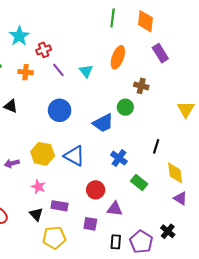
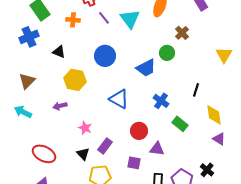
cyan triangle: (86, 71) -> (130, 19), size x1.5
brown cross: (141, 86) -> (182, 33), turned 32
yellow hexagon: (43, 154) -> (75, 80), moved
purple rectangle: (60, 206) -> (105, 146), turned -63

